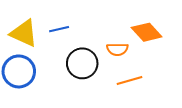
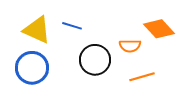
blue line: (59, 29) -> (72, 26), turned 30

